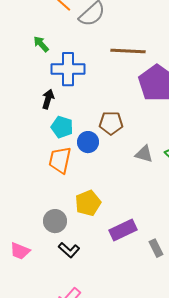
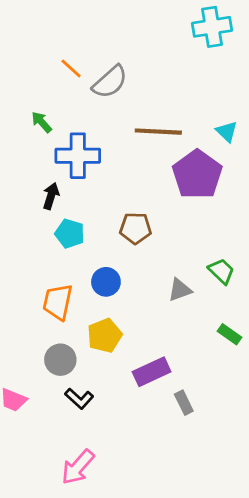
blue circle: (88, 142) -> (106, 282), moved
gray triangle: (144, 154) -> (180, 290), moved, turned -36
orange trapezoid: (60, 160) -> (58, 302), moved
gray rectangle: (156, 248) -> (184, 403), moved

